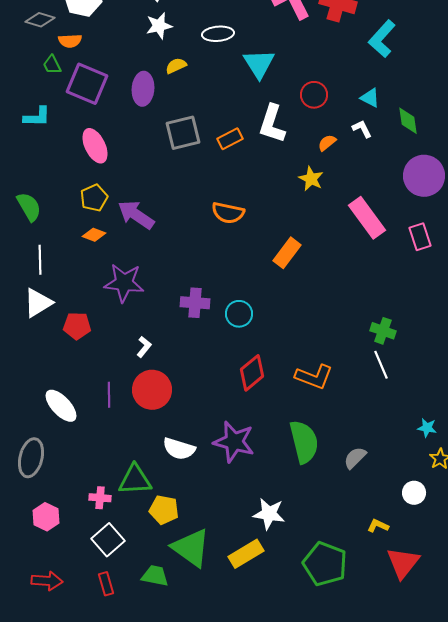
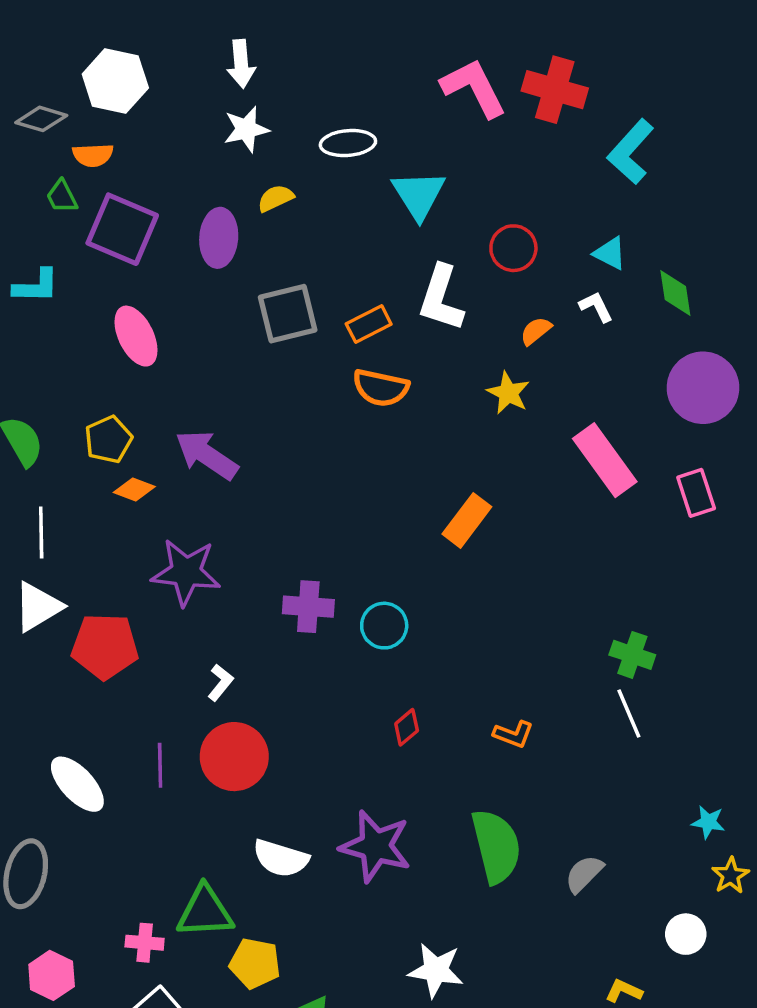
yellow pentagon: (94, 198) -> (108, 439), moved
orange semicircle: (228, 213) -> (381, 388), moved
red pentagon: (77, 326) -> (105, 646), size x1.4
red diamond: (252, 373) -> (407, 727), size x0.6
orange L-shape: (314, 377) -> (513, 734), size x0.6

